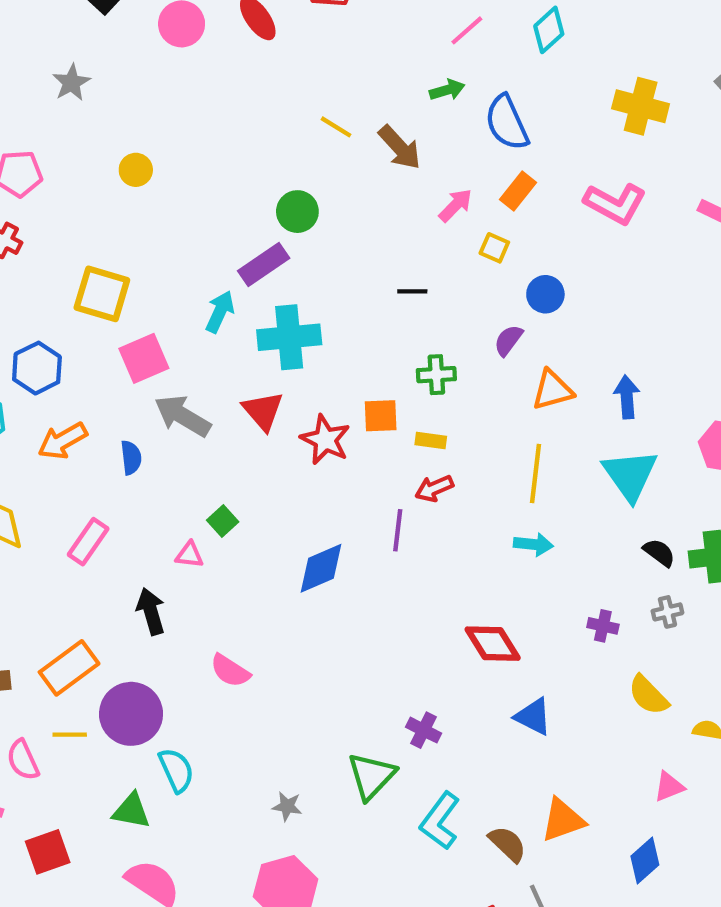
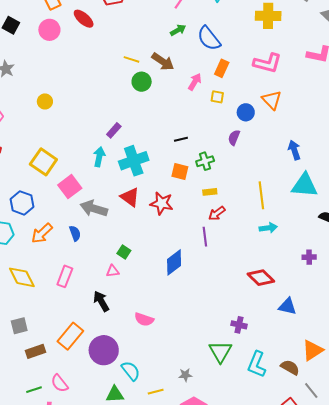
green circle: (297, 212) -> (142, 82), moved
purple rectangle: (264, 265) -> (114, 130), size x0.7
black line: (412, 291) -> (181, 139), moved
yellow square: (102, 294) -> (43, 162), turned 32
orange triangle: (552, 390) -> (272, 100), moved, turned -45
orange square: (381, 416) -> (180, 172), moved, turned 30
cyan triangle: (630, 475) -> (305, 185), turned -36
yellow line: (70, 735) -> (156, 392), moved

